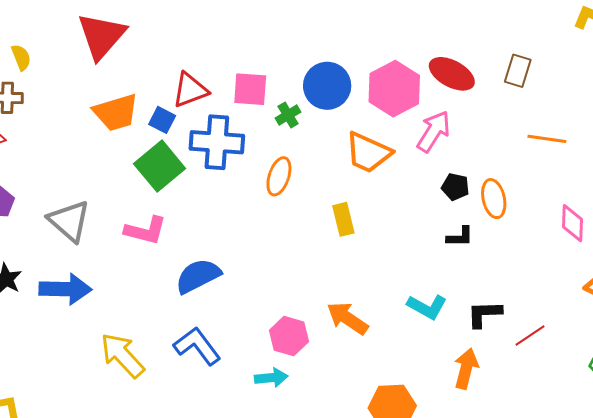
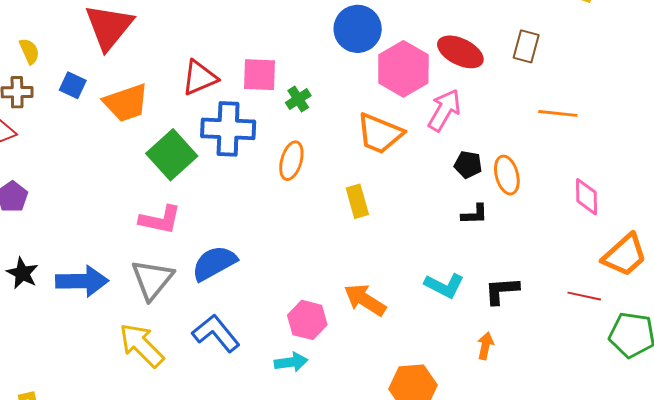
blue circle: (327, 86) -> (358, 29), moved
blue square: (162, 120) -> (73, 85), moved
gray triangle: (69, 221) -> (152, 279), moved, turned 30
red line: (530, 336) -> (584, 296), moved, turned 48
orange arrow: (466, 369) -> (485, 346), size x0.7

